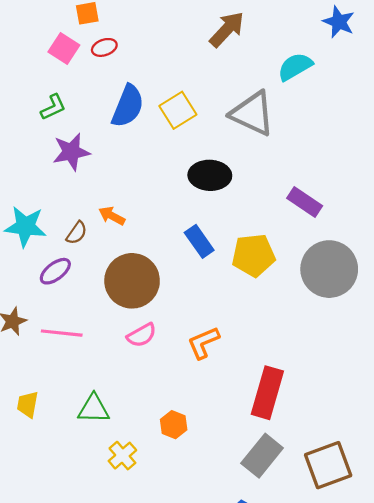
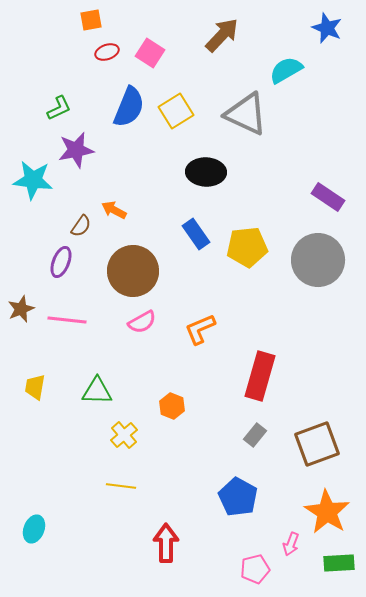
pink square: (64, 49) -> (150, 53), moved
purple rectangle: (305, 202) -> (328, 197), moved
cyan star: (25, 226) -> (33, 180), moved
purple ellipse: (55, 271) -> (61, 262), turned -32
gray rectangle: (262, 456) -> (255, 435), size x0.6

